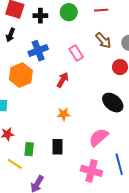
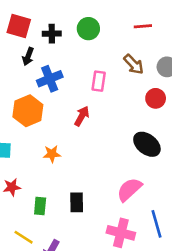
red line: (101, 10) -> (143, 26), moved
black arrow: (10, 35) -> (28, 56), moved
pink rectangle: (76, 53) -> (99, 81), turned 42
orange star: (64, 114) -> (52, 154), moved
yellow line: (15, 164) -> (24, 237), moved

